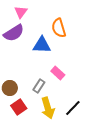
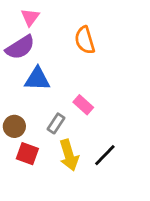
blue triangle: (42, 45) -> (37, 79), moved
red square: (19, 107) -> (27, 154), turned -35

